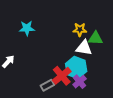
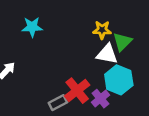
green triangle: (95, 38) -> (122, 42), turned -49
cyan hexagon: (76, 67) -> (119, 80), moved

